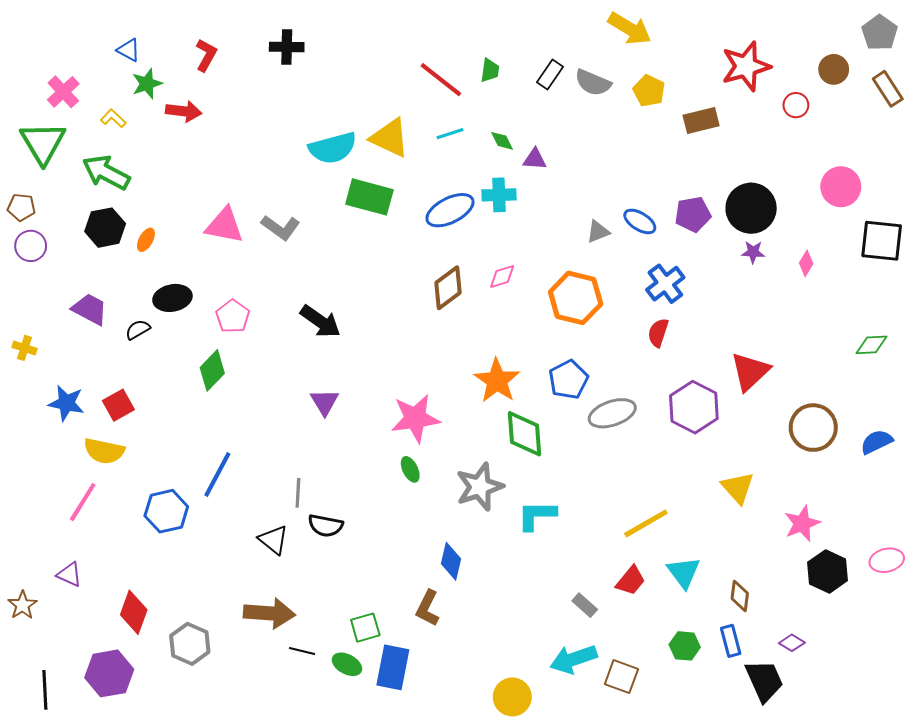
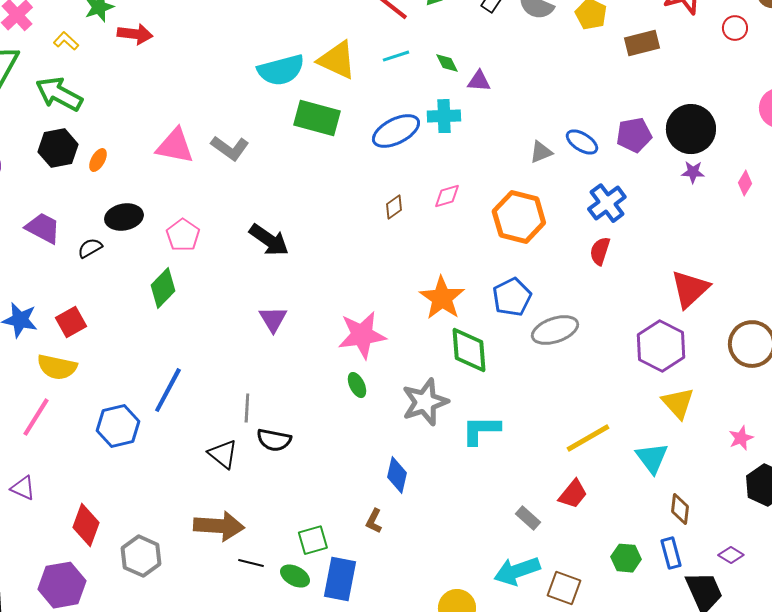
brown diamond: (448, 288) -> (394, 207), size x0.6
purple hexagon: (694, 407) -> (661, 346), moved
pink star: (802, 523) -> (741, 438), size x0.7
cyan triangle: (684, 572) -> (652, 458), moved
brown L-shape: (428, 608) -> (374, 521), size x0.7

